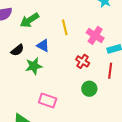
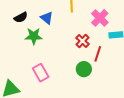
red line: (110, 71) -> (98, 54), moved
pink rectangle: (48, 100) -> (41, 73), turned 30

